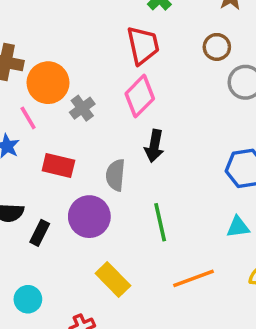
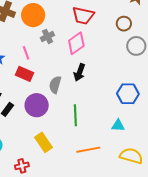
red trapezoid: (143, 45) -> (83, 15), turned 105
orange circle: (48, 83) -> (33, 15), moved
gray cross: (82, 108) -> (47, 36), moved
pink line: (28, 118) -> (26, 53), moved

